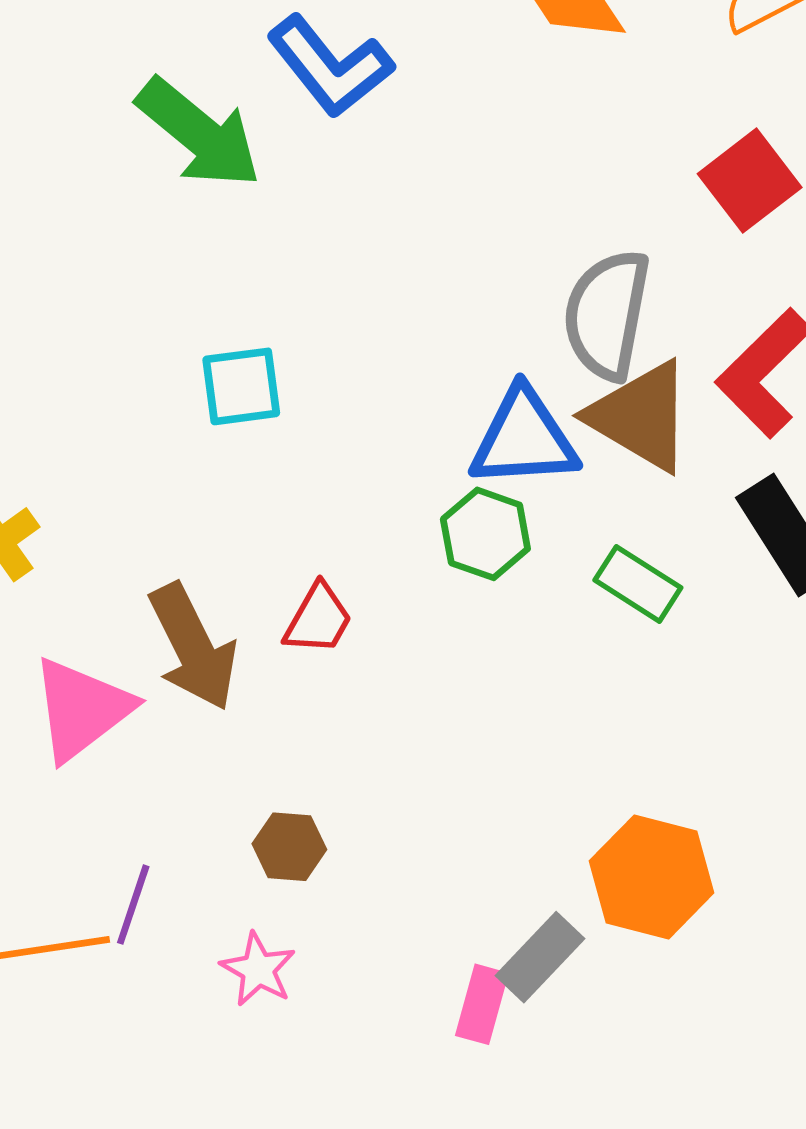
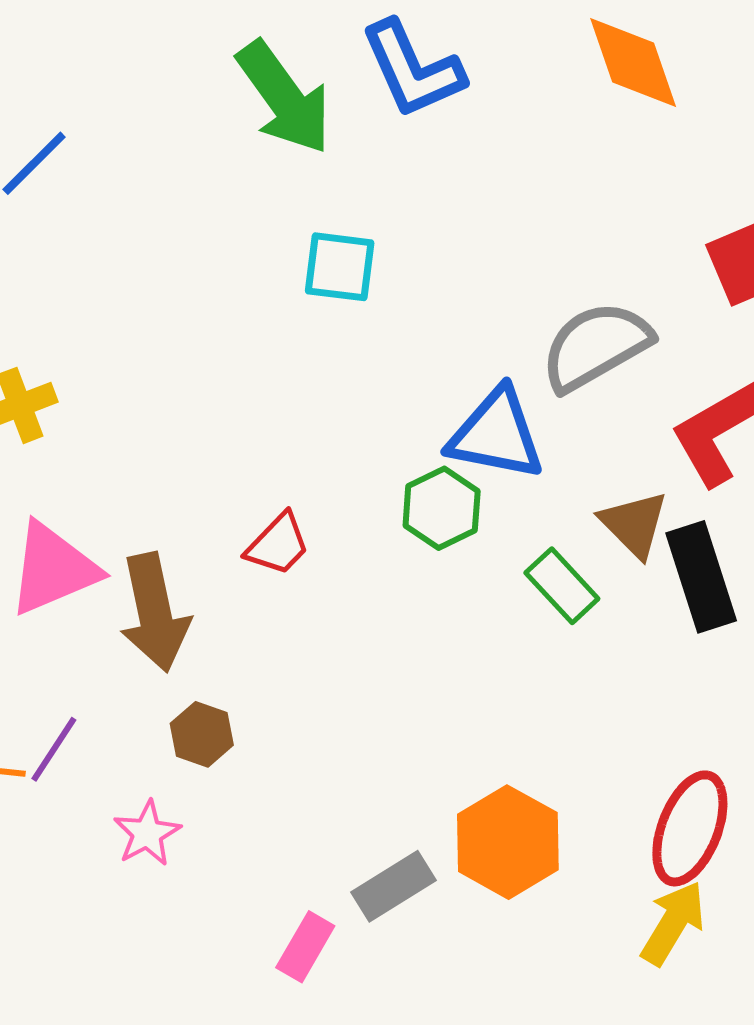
gray semicircle: (607, 315) -> (596, 346), turned 35
cyan square: (241, 386) -> (340, 267), moved
brown triangle: (641, 416) -> (634, 524), moved, size x0.7
brown arrow: (193, 647) -> (154, 613), moved
pink rectangle: (482, 1004) -> (305, 947), moved

